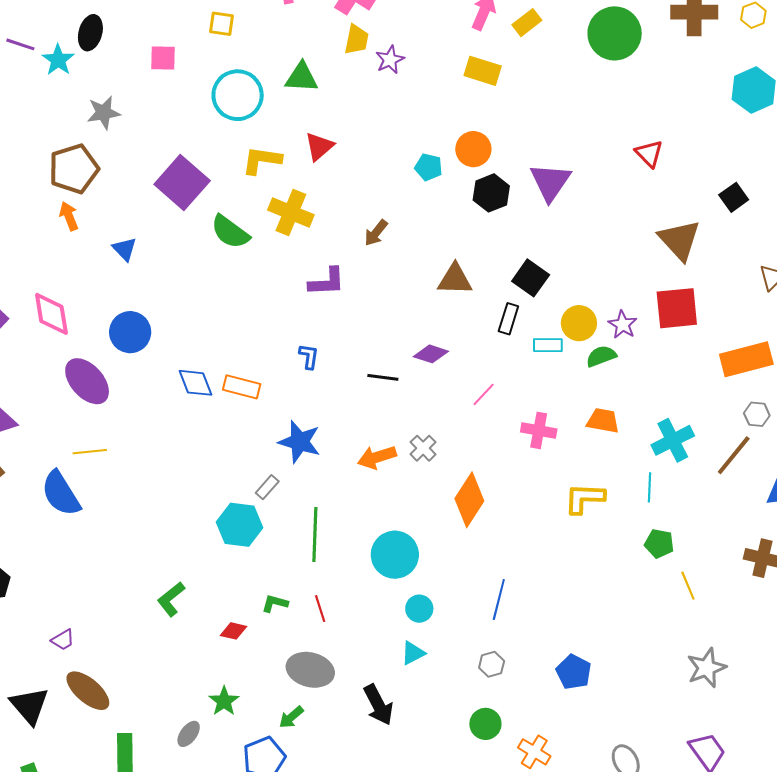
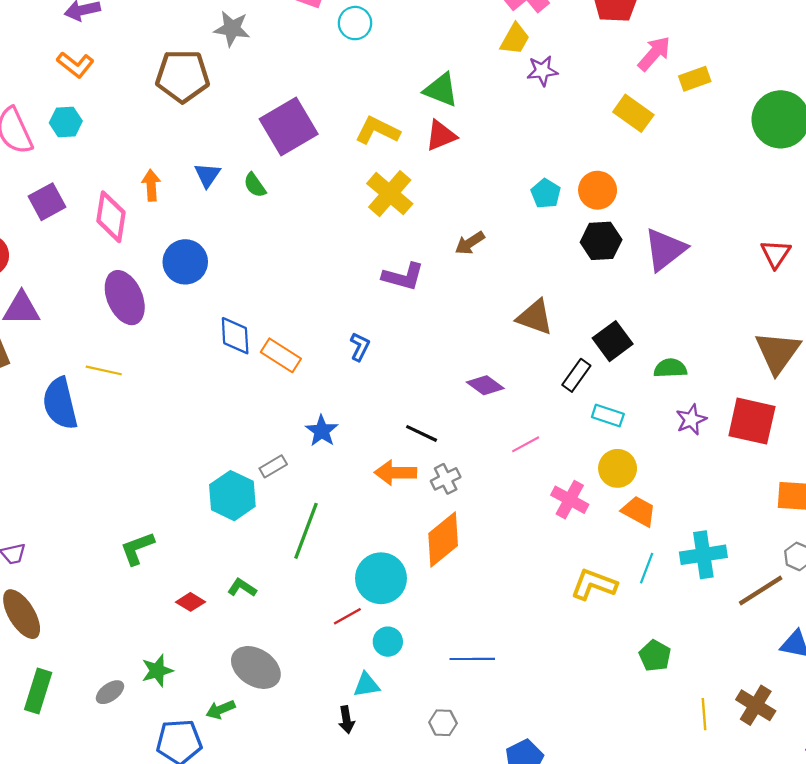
green triangle: (302, 77) -> (441, 90), moved
cyan circle: (238, 95) -> (355, 23), moved, size x0.6
orange arrow: (69, 216) -> (151, 185), moved
green semicircle: (230, 232) -> (255, 185), moved, size x0.6
yellow circle: (579, 323) -> (618, 468), moved
green semicircle: (601, 356) -> (670, 368), moved
black line: (383, 377) -> (422, 433), moved
blue star: (300, 442) -> (322, 431), size x0.7
cyan line: (650, 487) -> (647, 568), moved
orange diamond: (469, 500) -> (443, 540), moved
yellow line: (688, 586) -> (704, 714), moved
blue line: (499, 599) -> (472, 659), turned 57
red line: (320, 609) -> (347, 616), moved, turned 60
black arrow: (378, 705) -> (346, 720), moved, size x0.6

